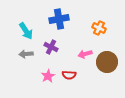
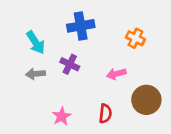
brown circle: (107, 62) -> (146, 100), moved
red semicircle: (69, 75) -> (105, 114), moved, turned -88
pink star: (48, 76) -> (62, 116), moved

